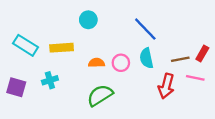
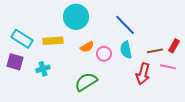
cyan circle: (88, 20) -> (76, 17), size x1.6
orange semicircle: (96, 63) -> (87, 47), moved, turned 152
purple square: (16, 87) -> (15, 62), moved

